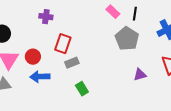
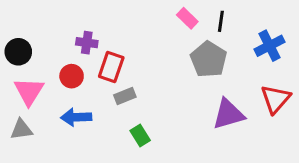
purple cross: (46, 17) -> (87, 43), moved
red circle: (33, 57) -> (72, 76), moved
purple triangle: (140, 75) -> (228, 114), size x1.6

